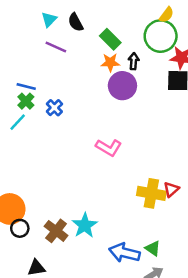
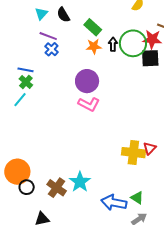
green circle: (161, 36) -> (133, 43), moved
purple circle: (122, 86) -> (87, 81), moved
blue cross: (54, 108) -> (52, 49), moved
pink L-shape: (109, 148) -> (89, 104), moved

